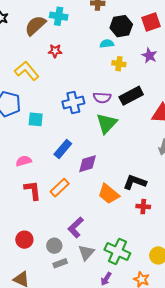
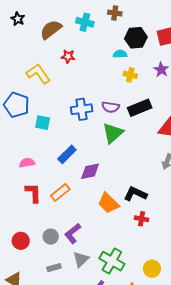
cyan cross: (59, 16) -> (85, 22), moved
gray circle: (54, 246) -> (51, 237), moved

